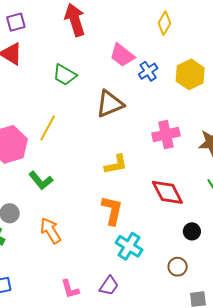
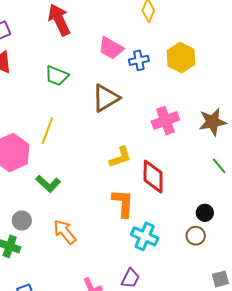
blue cross: (148, 71) -> (139, 60), turned 30
red diamond: (167, 192) -> (153, 176), moved, turned 36
brown circle: (178, 267) -> (196, 236), moved

